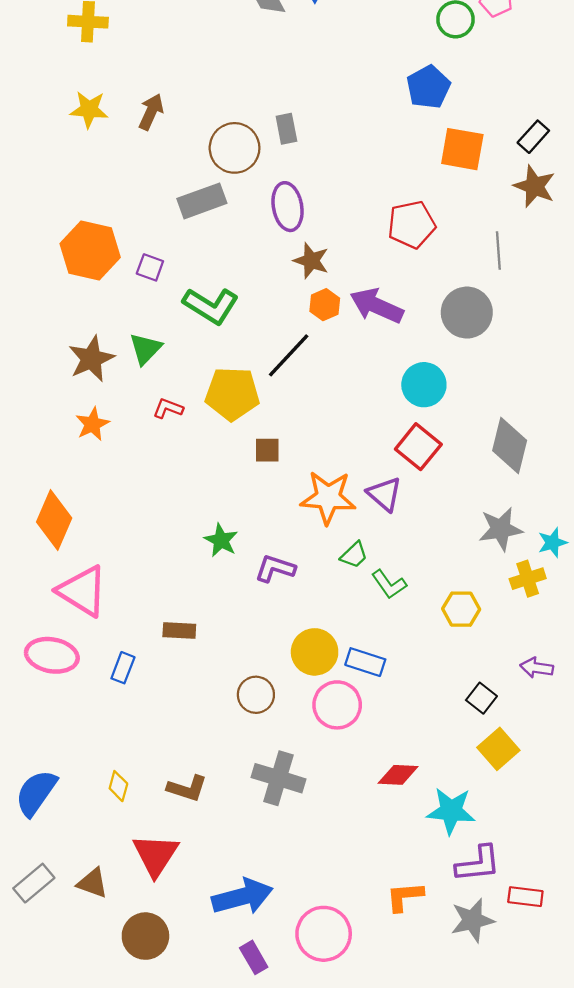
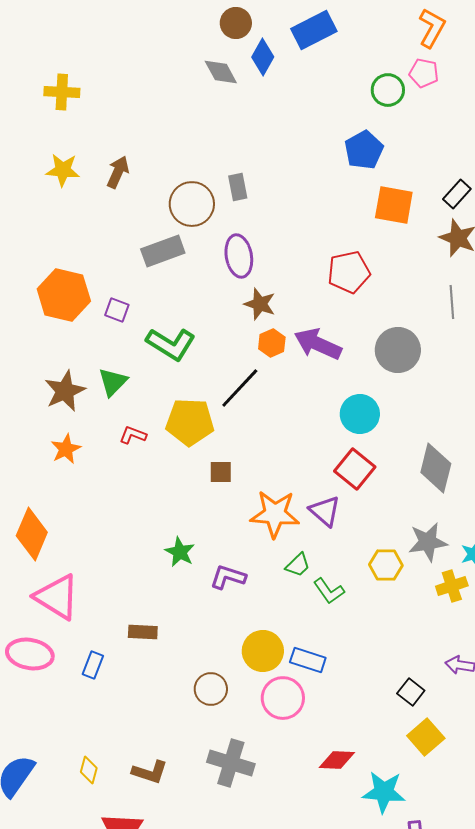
gray line: (498, 251) -> (452, 302), moved
yellow hexagon: (461, 609) -> (386, 565), moved

